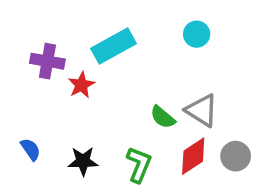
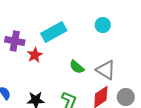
green semicircle: (163, 117) -> (77, 67), moved

